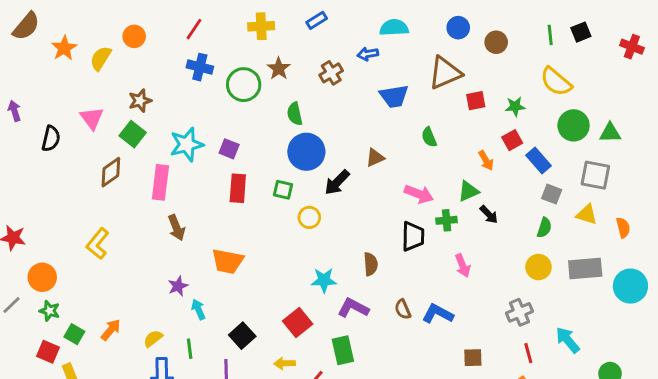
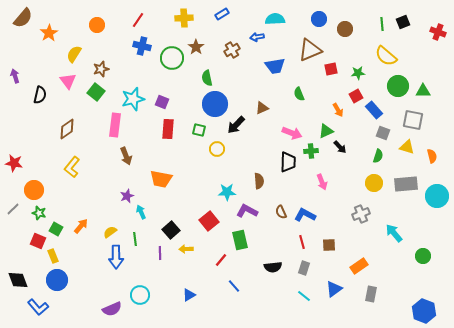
yellow semicircle: (101, 58) -> (74, 54), moved
brown diamond: (111, 172) -> (67, 129), moved
red line: (528, 353) -> (302, 242), moved
yellow arrow: (285, 363) -> (186, 249), moved

